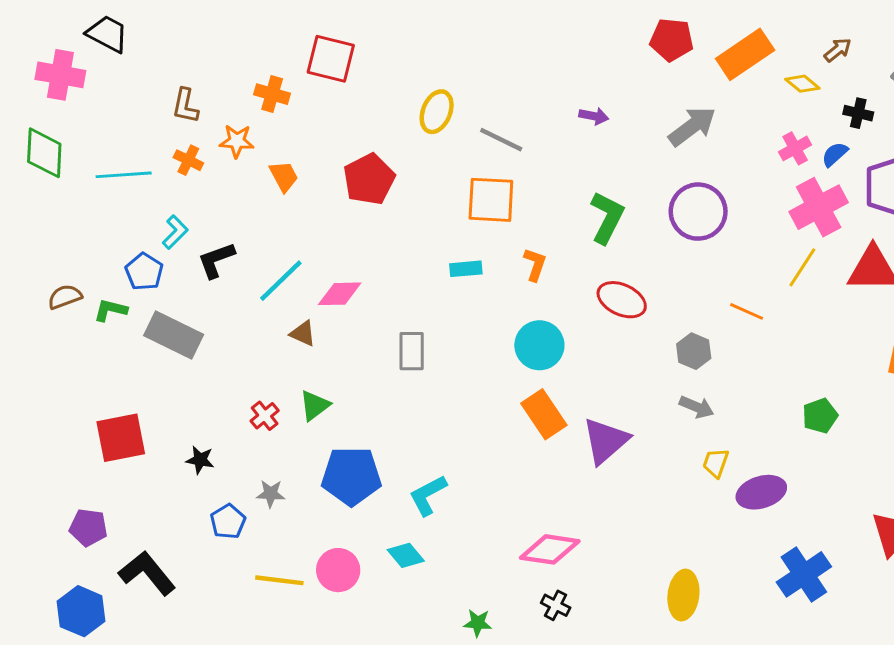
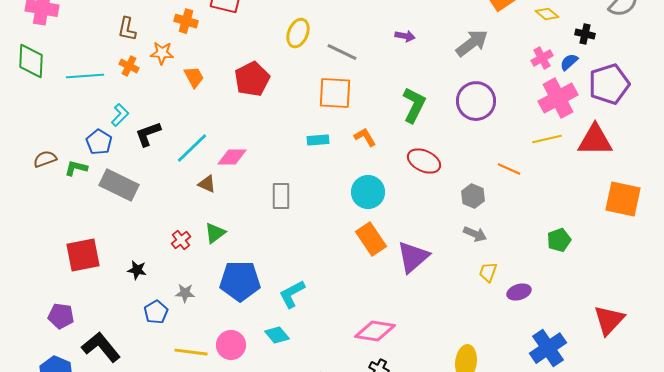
orange L-shape: (535, 264) -> (365, 137), turned -50
yellow line: (802, 267) -> (547, 139), turned 44
purple ellipse: (761, 492) -> (519, 292), size x0.7

